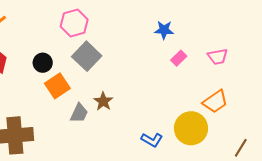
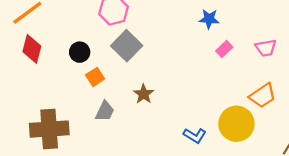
orange square: (57, 86) -> (95, 77), size x0.7
gray trapezoid: (79, 113) -> (105, 111), moved

